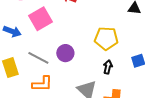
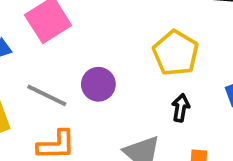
yellow pentagon: (106, 38) -> (176, 53), turned 30

